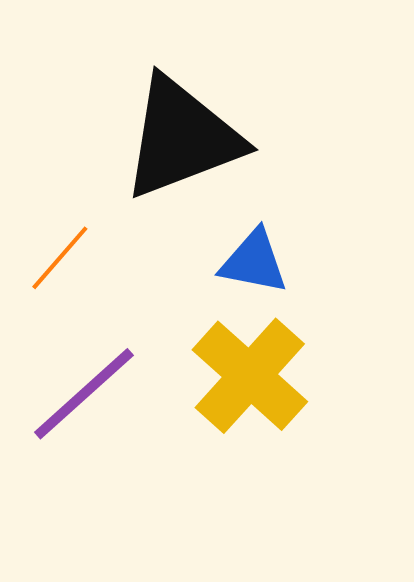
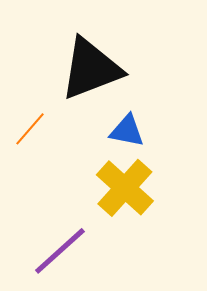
purple line: (84, 394) -> (60, 251), moved

